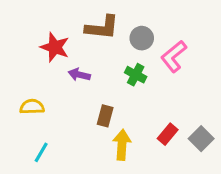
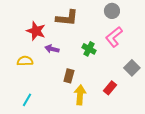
gray circle: (142, 38) -> (112, 11), moved
yellow semicircle: (32, 107) -> (25, 61), moved
gray square: (201, 139) -> (132, 68), moved

